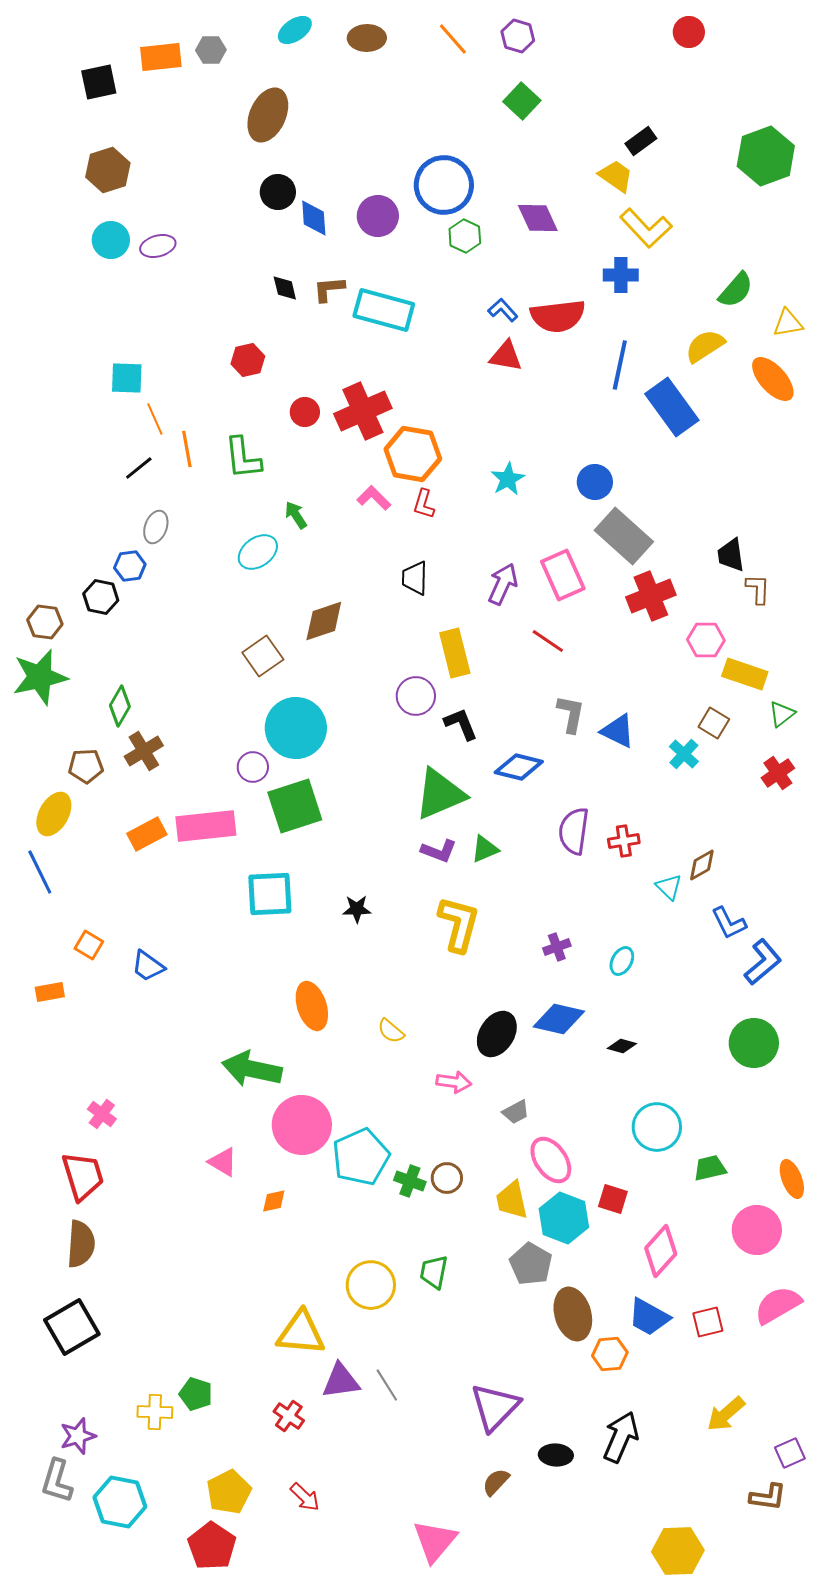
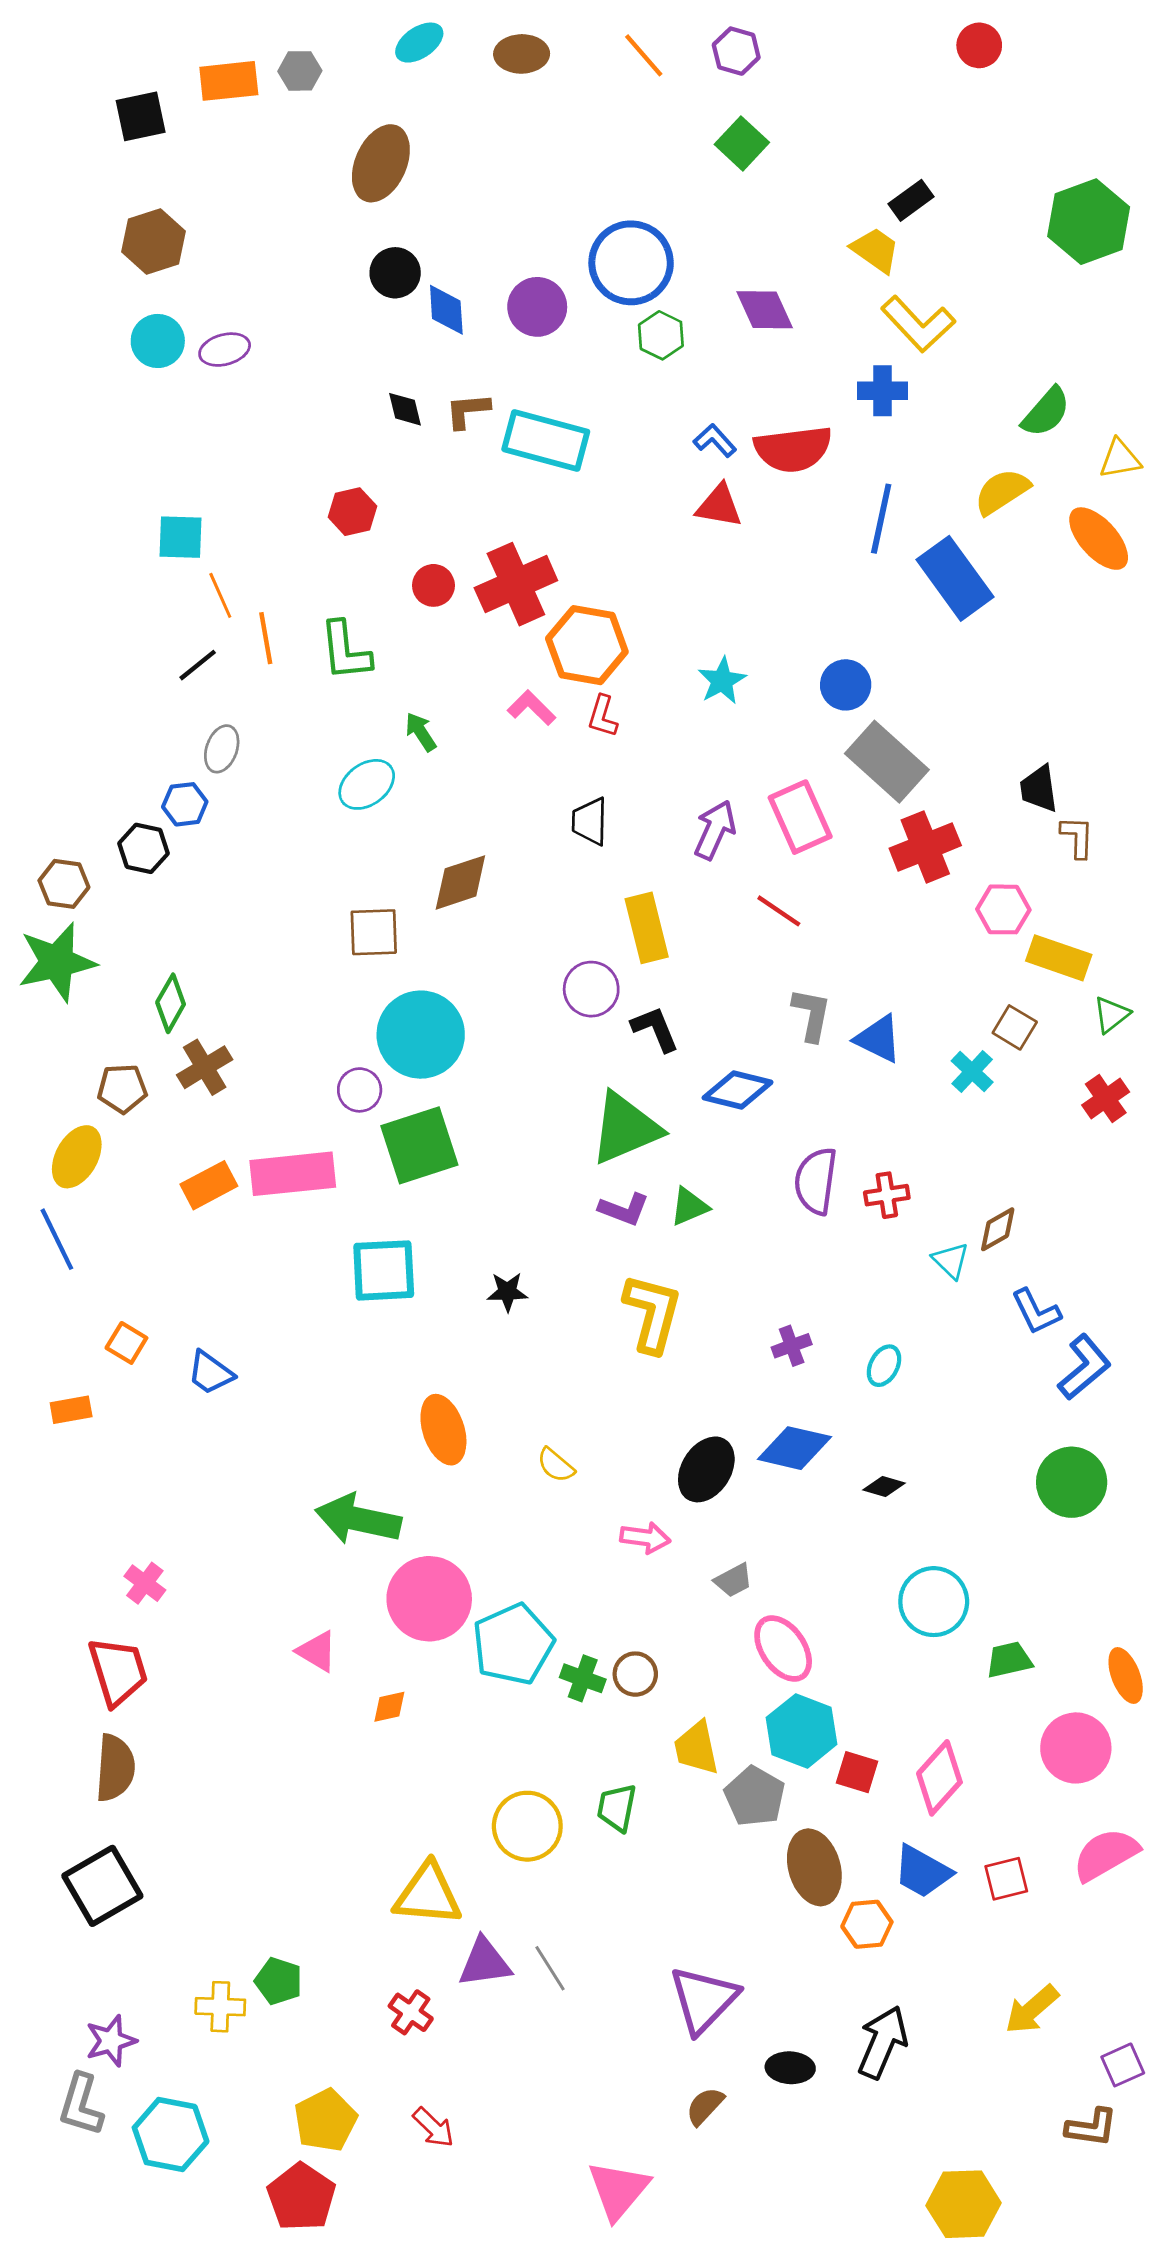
brown square: (263, 656) -> (374, 932), turned 33
red square: (613, 1199) -> (857, 1772), moved
yellow trapezoid: (512, 1200) -> (696, 1748), moved

